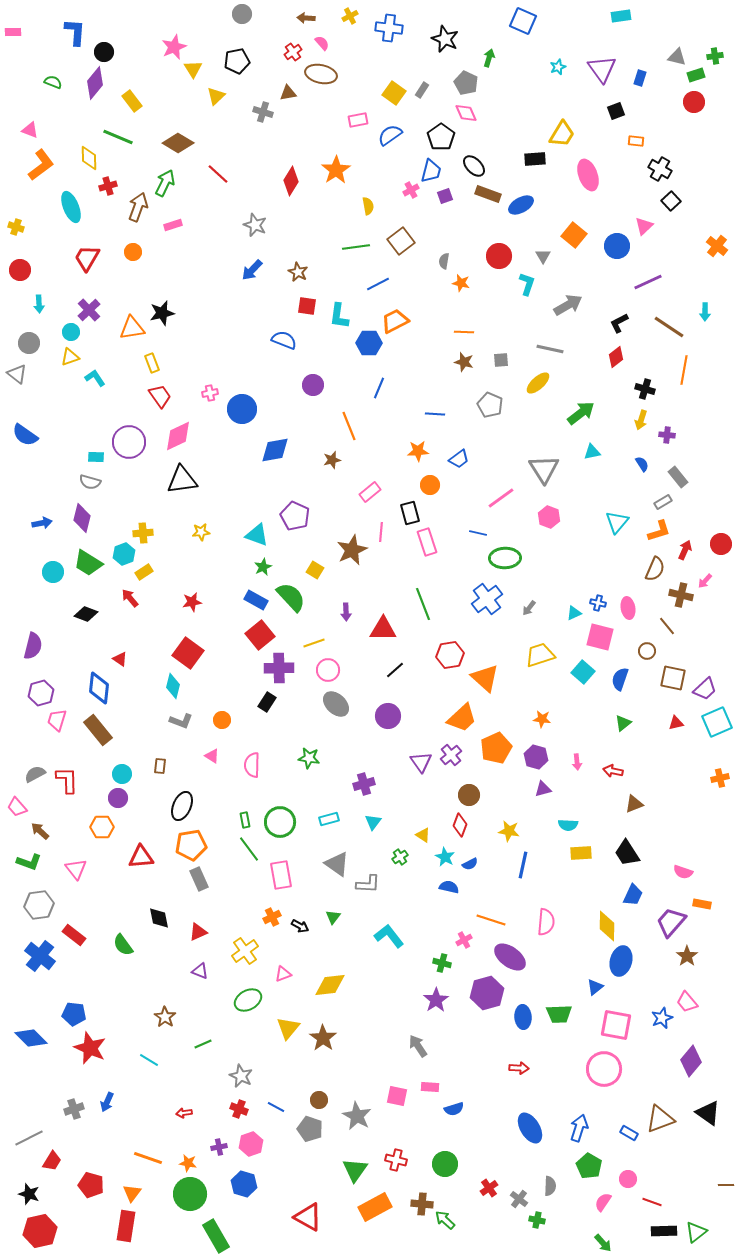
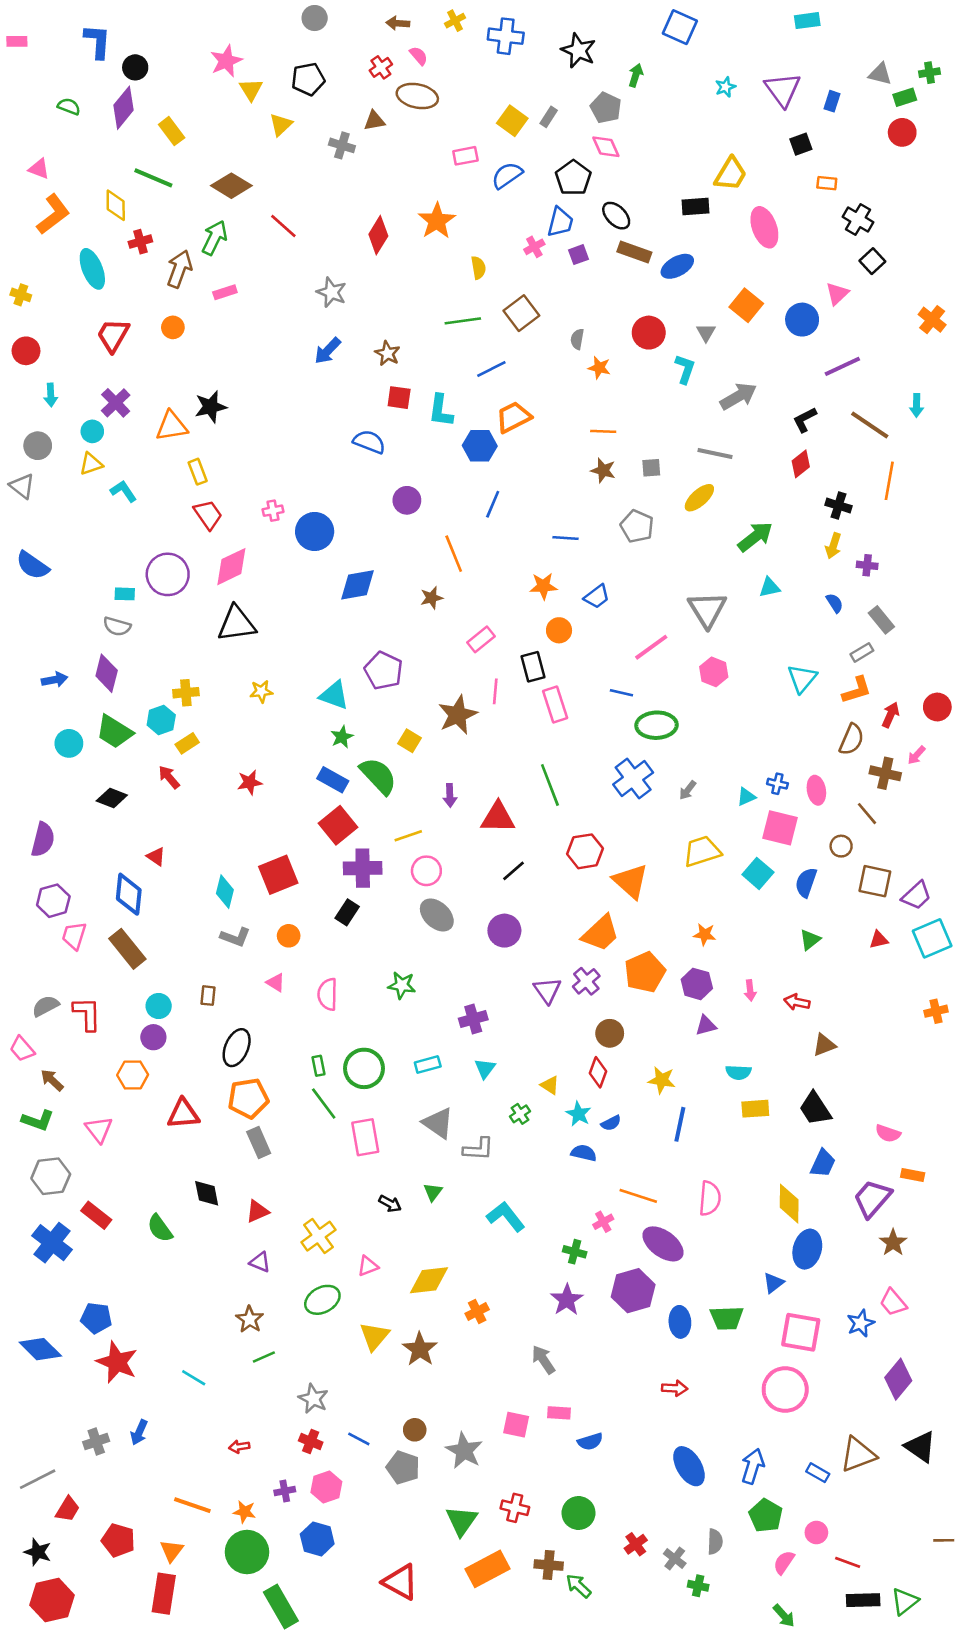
red square: (188, 653) -> (278, 875), moved, turned 32
orange cross: (272, 917) -> (477, 1312), moved
brown star: (165, 1017) -> (250, 1319), moved

